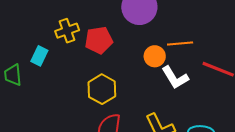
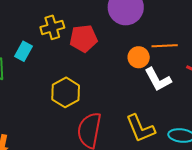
yellow hexagon: (102, 89) -> (66, 92), moved

